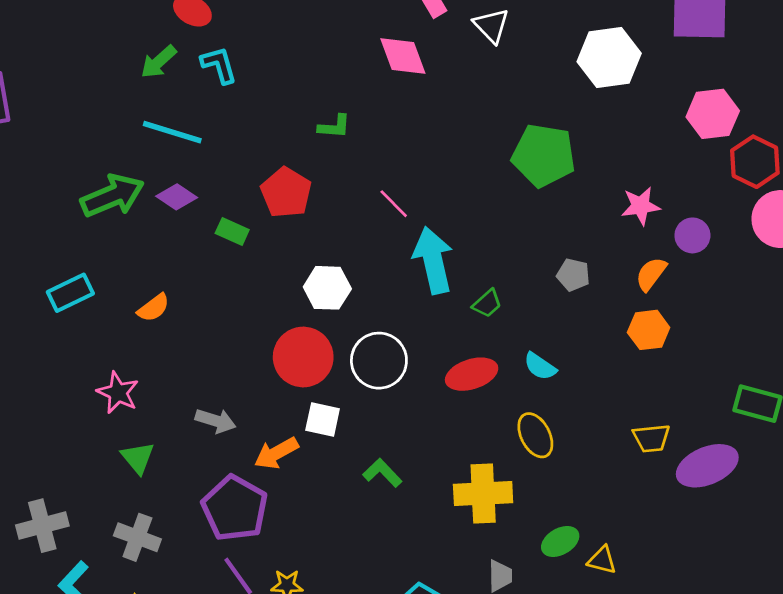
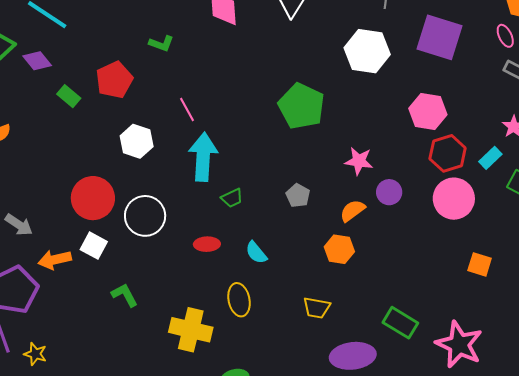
white hexagon: (327, 288) -> (137, 141), moved
red ellipse: (472, 374) -> (207, 244), size x0.7
yellow trapezoid: (651, 438) -> (317, 308), moved

